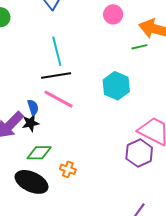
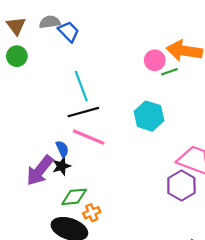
pink circle: (113, 14) -> (155, 60), moved
orange cross: (68, 169) -> (92, 213), moved, turned -35

